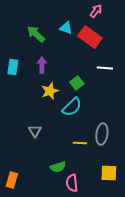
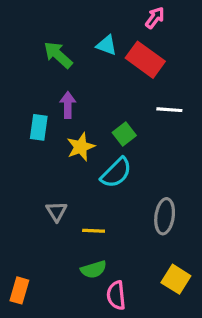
cyan rectangle: (13, 67) -> (39, 127), moved
yellow line: (80, 143) -> (94, 231), moved
yellow square: (109, 173) -> (176, 279), turned 30

